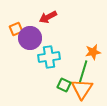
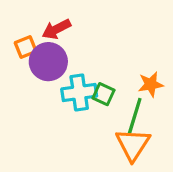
red arrow: (48, 17) -> (56, 29), moved
green square: (64, 85) -> (104, 94), moved

